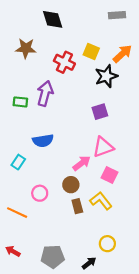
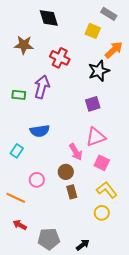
gray rectangle: (117, 15) -> (109, 14), turned 35
yellow square: (91, 52) -> (93, 31), moved
pink arrow: (82, 163) -> (76, 152), turned 96
yellow L-shape: (101, 201) -> (107, 190), moved
yellow circle: (107, 244) -> (102, 213), moved
red arrow: (13, 251) -> (20, 225), moved

